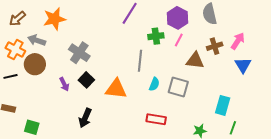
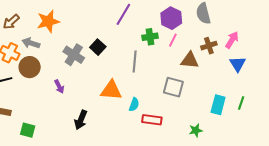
black square: (86, 80) -> (98, 47), moved
cyan semicircle: (154, 84) -> (134, 105), moved
green line: (233, 128) -> (241, 103), moved

